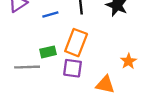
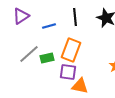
gray line: (27, 67) -> (29, 54), moved, turned -40
orange triangle: (105, 85) -> (80, 86), moved

